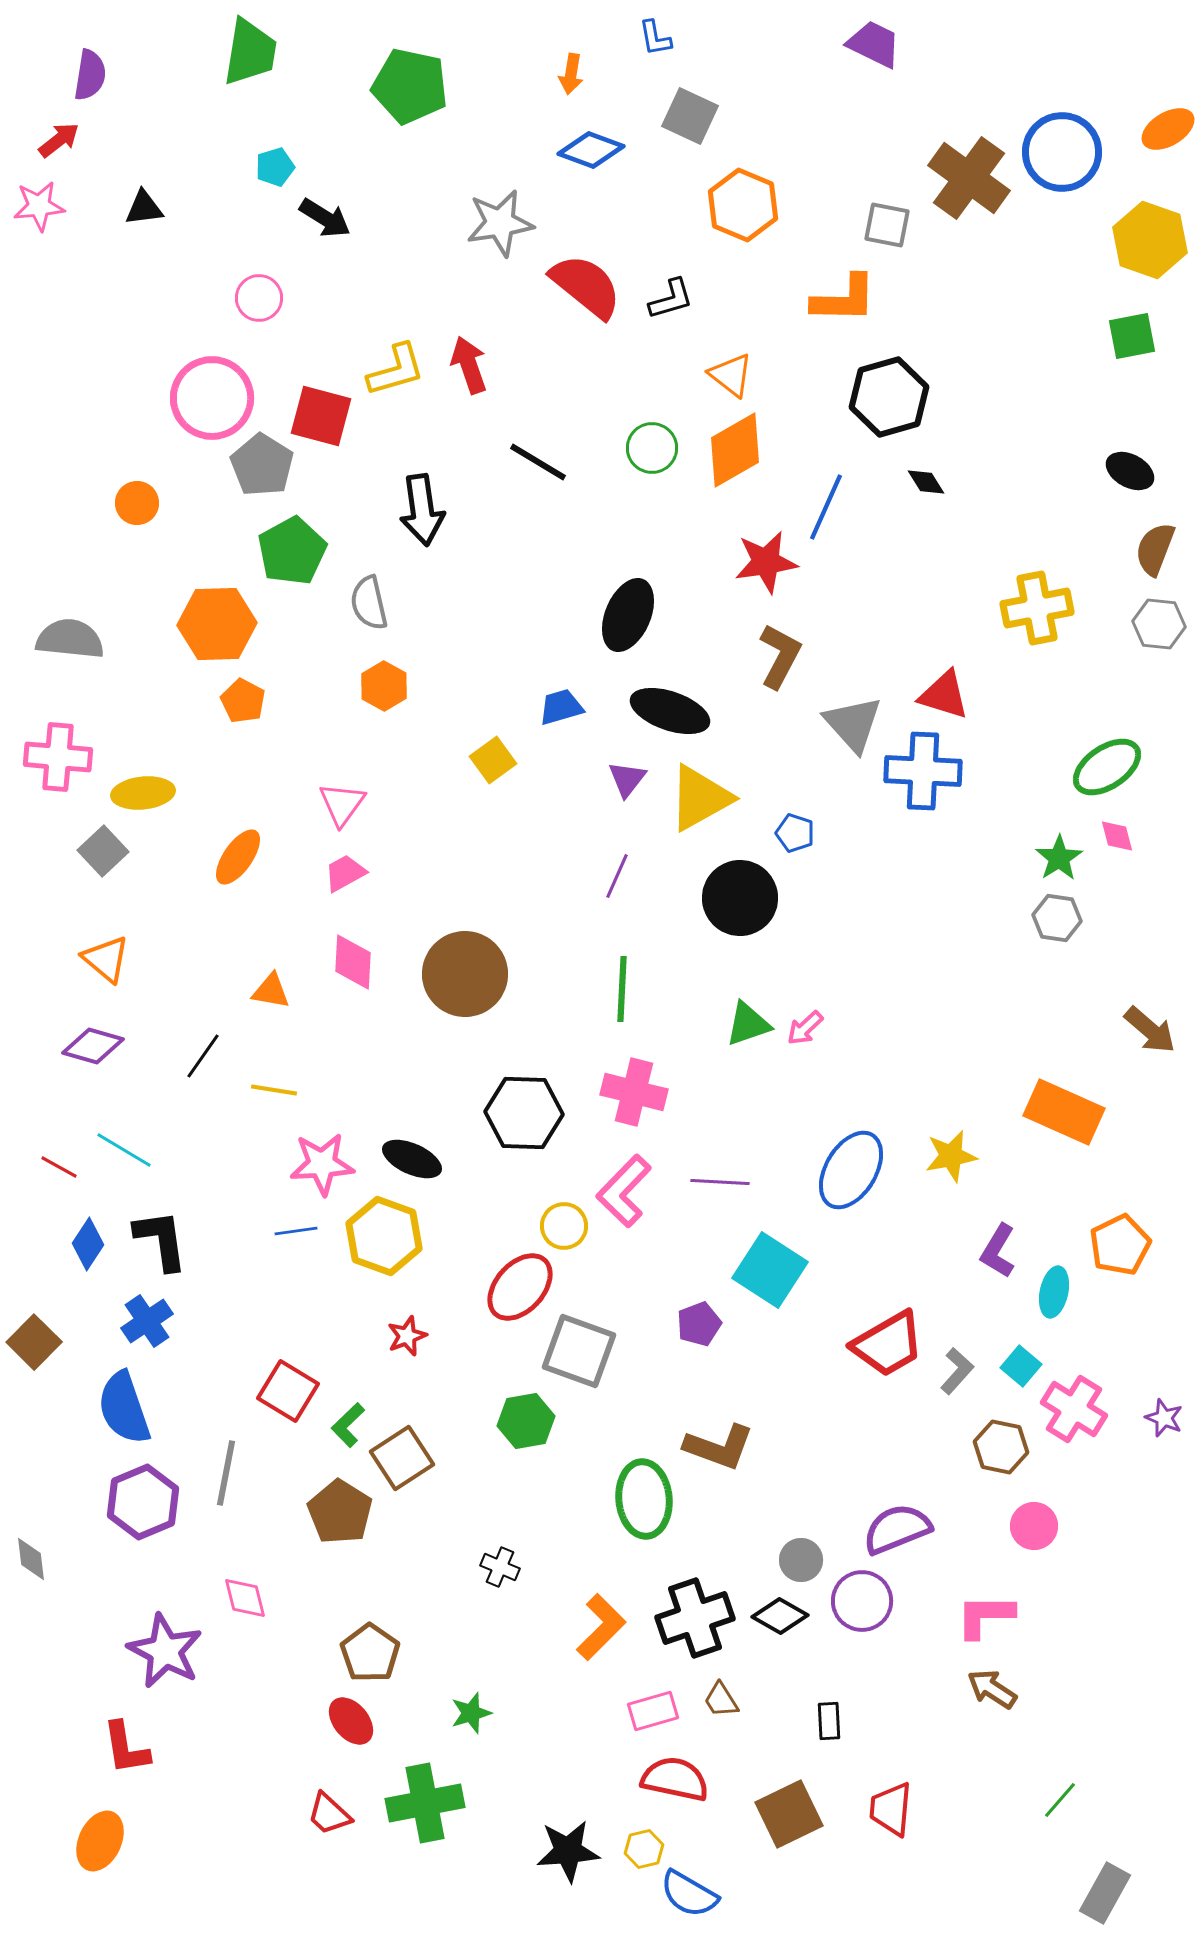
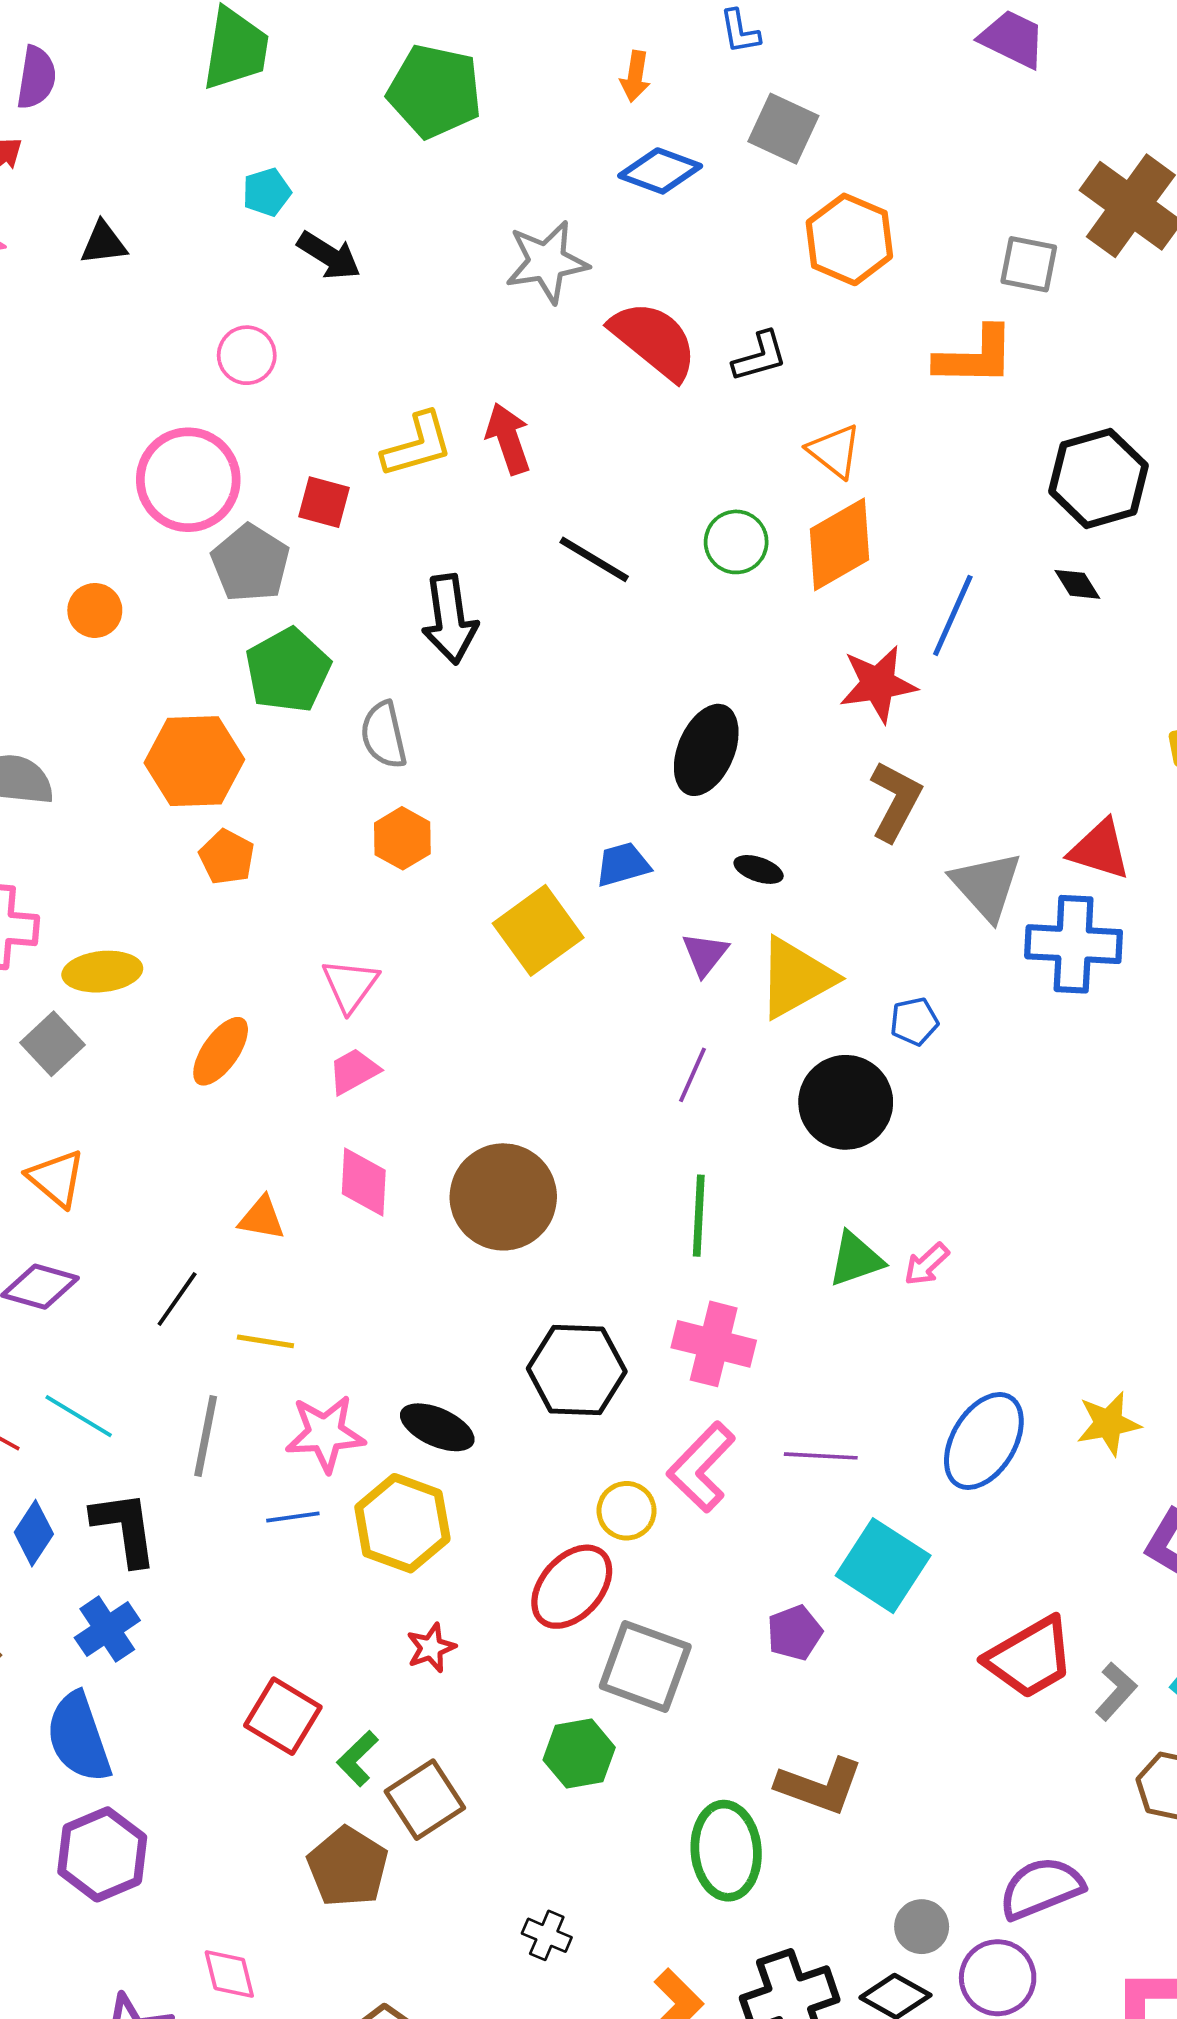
black hexagon: (889, 397) -> (1098, 478), moved
red square: (321, 416) -> (324, 502), size x0.7
black ellipse: (670, 711) -> (759, 869), size x0.5
yellow square: (493, 760) -> (538, 930), size x1.5
blue pentagon: (795, 833) -> (914, 1021), turned -30
gray line: (226, 1473) -> (206, 1436), moved

